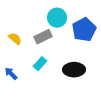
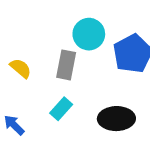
gray rectangle: (43, 37) -> (66, 65), turned -54

